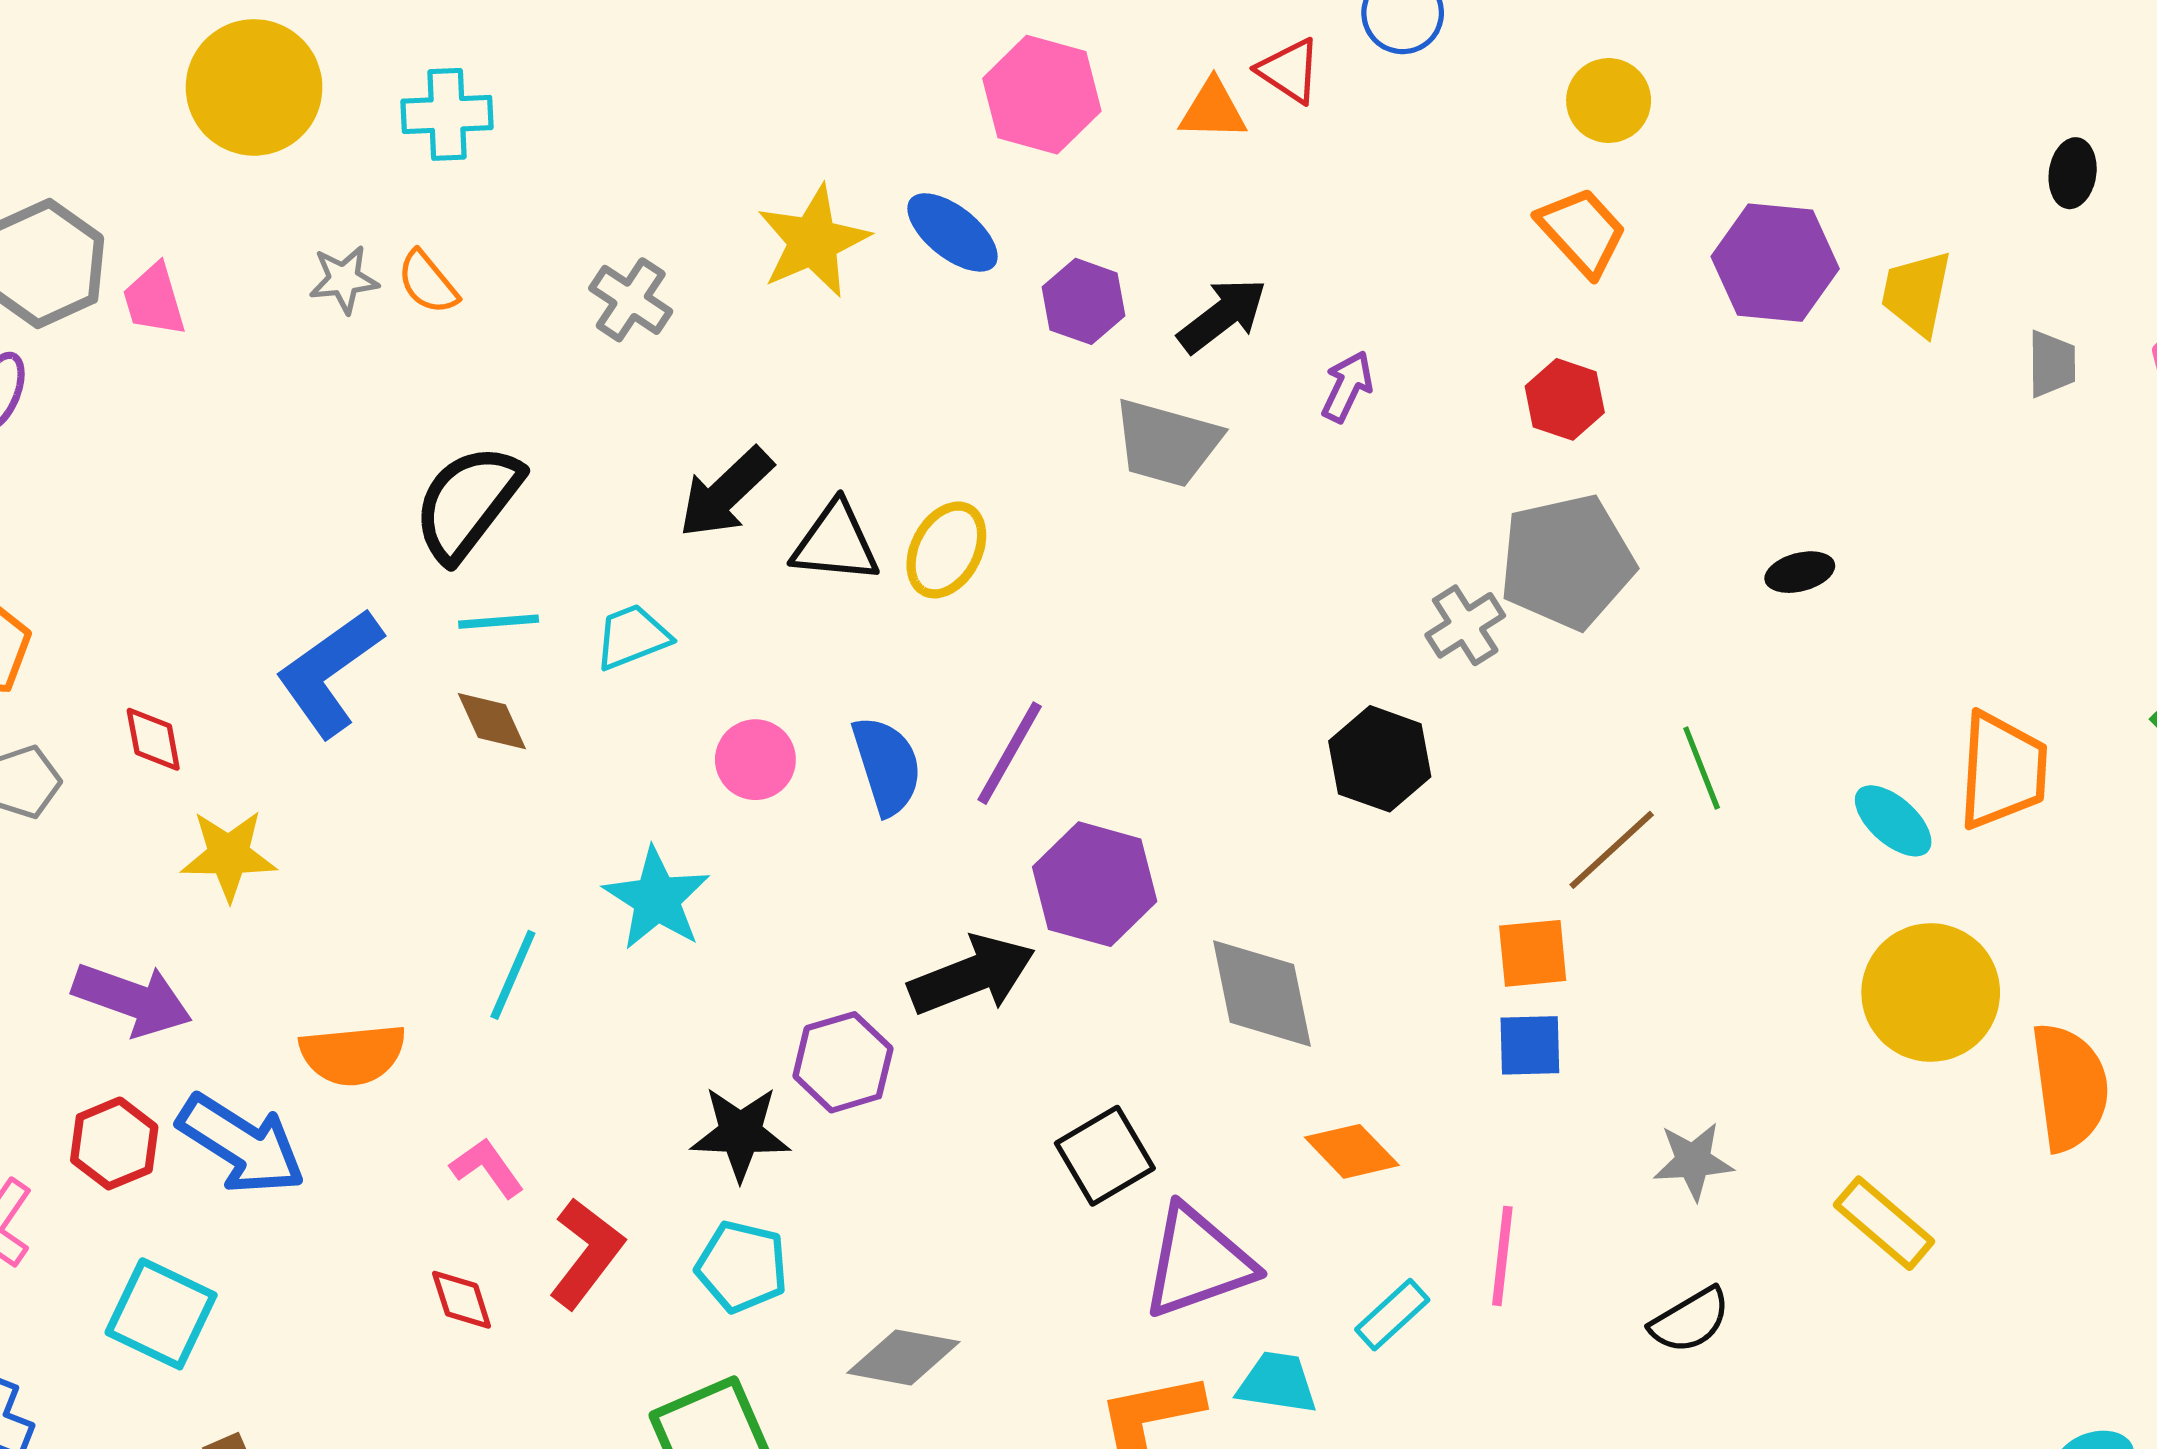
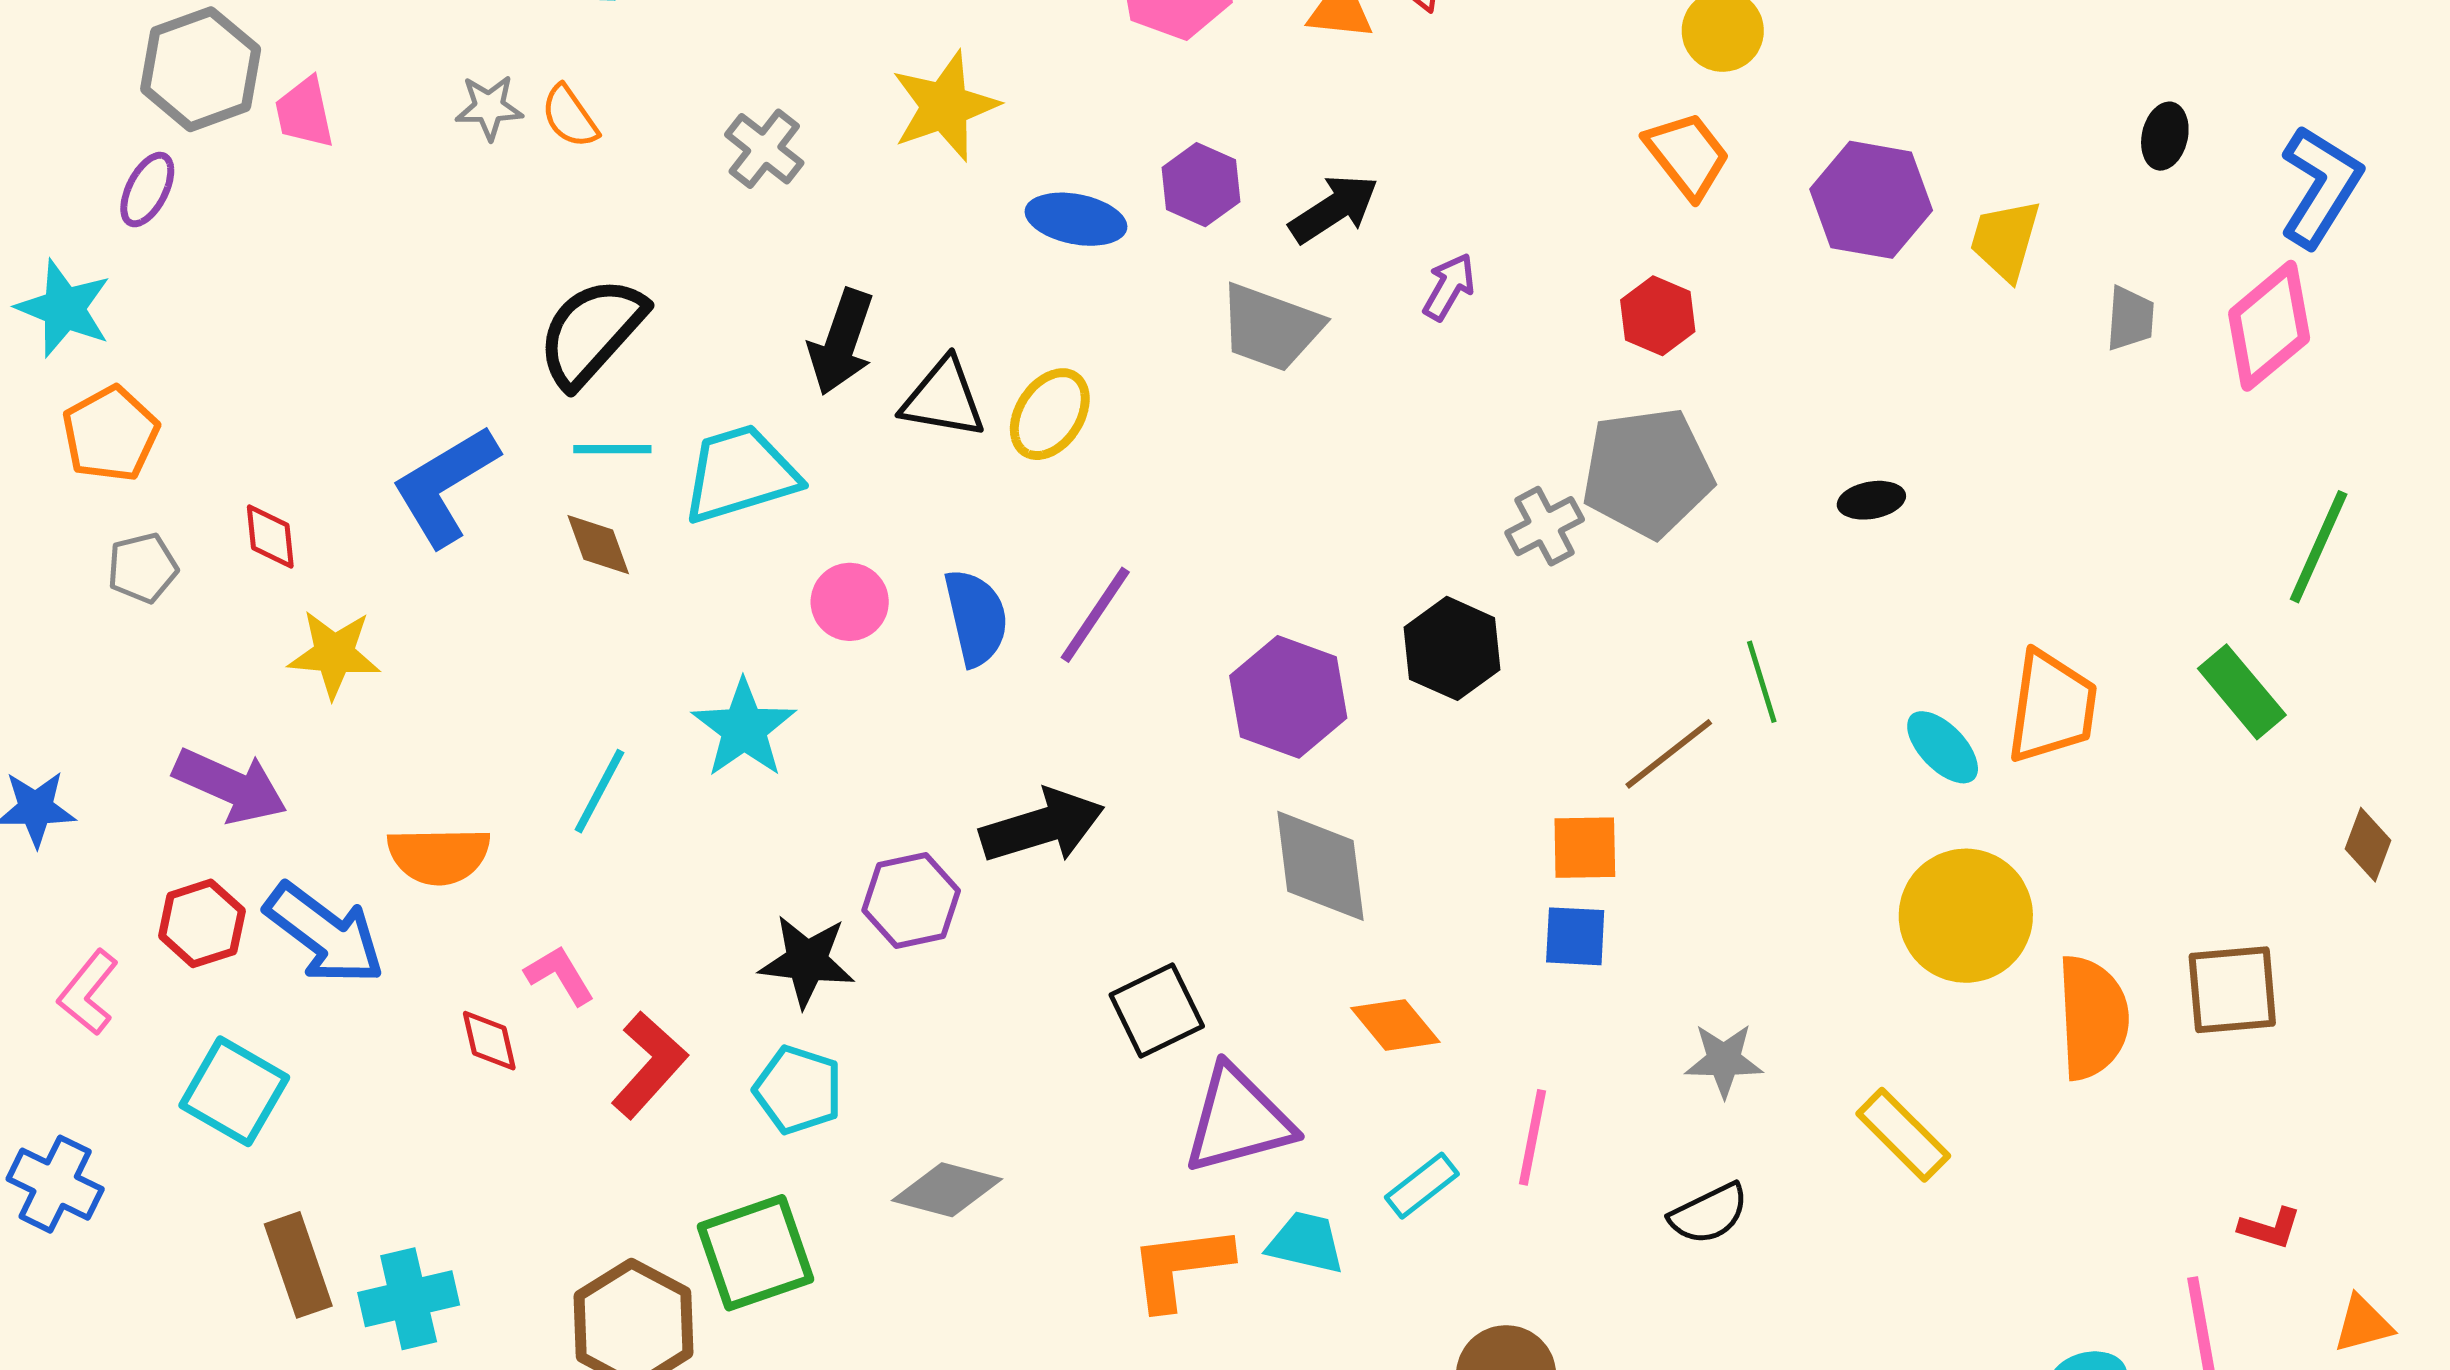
blue ellipse: (953, 232) -> (1076, 219), moved, turned -32
black arrow: (726, 493) -> (841, 342), turned -32
cyan trapezoid: (632, 637) -> (740, 474), size x1.6
purple hexagon: (1095, 884) -> (1288, 697), moved
red diamond: (462, 1300) -> (489, 1041), moved

